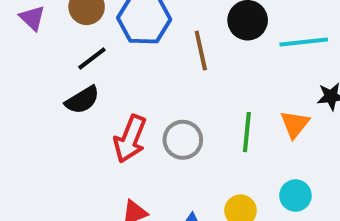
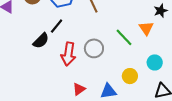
black line: (92, 58) -> (57, 26), moved
green line: (247, 132) -> (124, 37), turned -36

